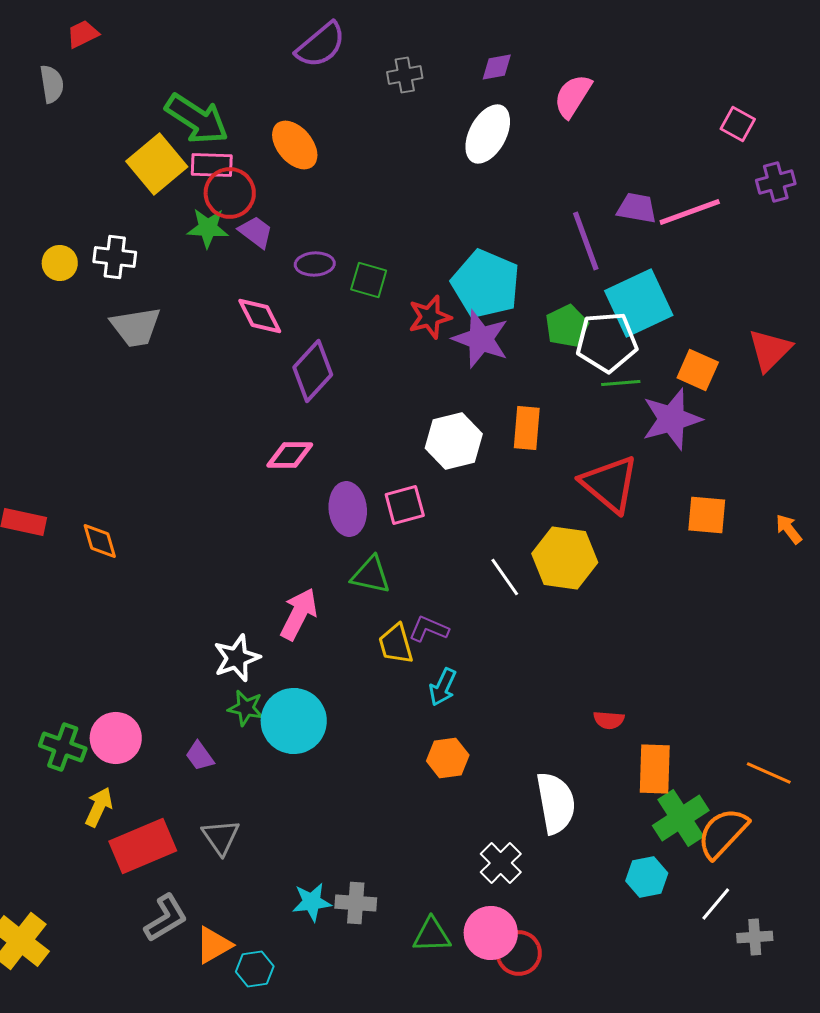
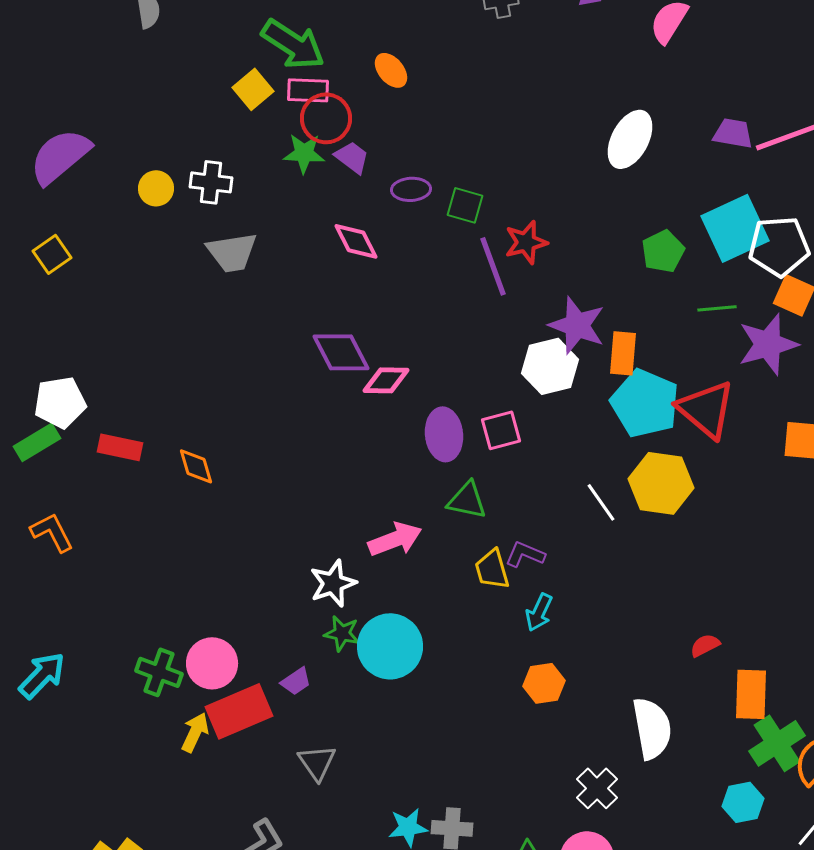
white ellipse: (488, 134) -> (630, 139), moved
orange ellipse: (295, 145) -> (391, 70), size x0.7
yellow square: (157, 164) -> (253, 89), size x0.7
purple line: (586, 241) -> (493, 266), moved
cyan pentagon: (486, 284) -> (645, 403), moved
purple star: (481, 339) -> (577, 325), moved
white pentagon: (607, 342) -> (779, 246), moved
purple diamond: (313, 371) -> (341, 352), moved, turned -70
pink arrow: (299, 614) -> (395, 539), turned 42
red semicircle: (609, 720) -> (705, 645), turned 148
purple trapezoid: (200, 756) -> (296, 681), turned -88
red rectangle: (143, 846) -> (239, 711), moved

